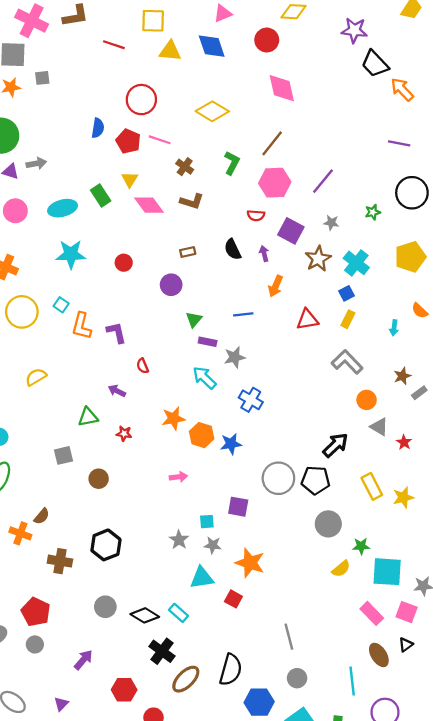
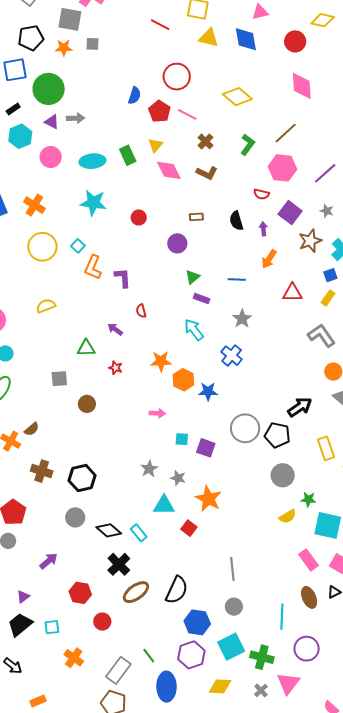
gray star: (235, 357) -> (242, 319), moved, turned -30
cyan square: (207, 522) -> (182, 439), moved
black hexagon: (106, 545) -> (82, 478), moved

